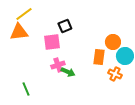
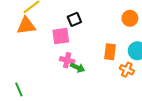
orange circle: (113, 42) -> (130, 18), moved
pink cross: (58, 65) -> (67, 60), turned 32
green line: (26, 89) -> (19, 90), moved

